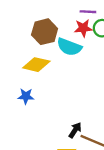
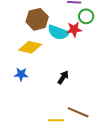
red star: (83, 28) -> (74, 29), moved
black arrow: (75, 130) -> (63, 77), moved

